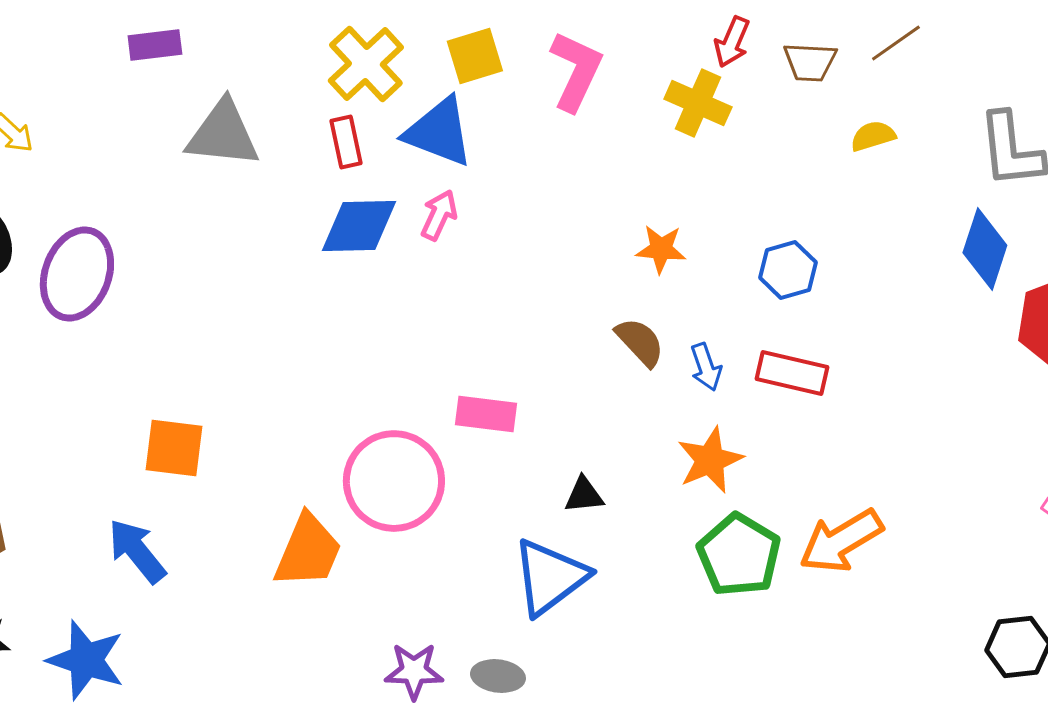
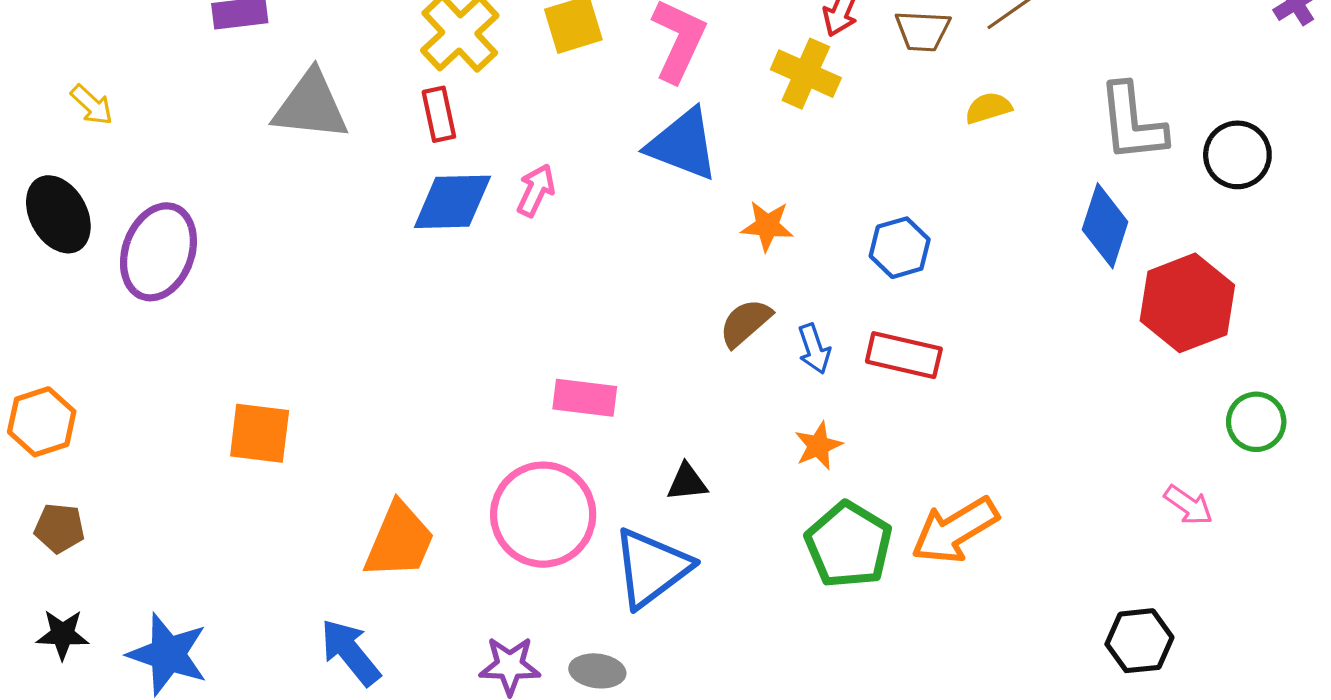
blue triangle: (439, 132) -> (683, 144), moved
brown semicircle: (640, 342) -> (745, 323), turned -88
orange star: (710, 460) -> (818, 446), size x0.7
pink circle: (394, 481) -> (543, 515), moved
blue arrow: (137, 551) -> (350, 652), moved

